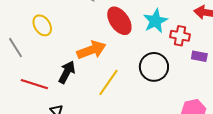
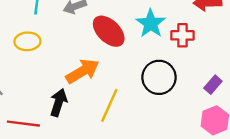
yellow ellipse: (42, 25) -> (27, 41), moved, turned -50
purple rectangle: (199, 56) -> (213, 85), moved, turned -49

